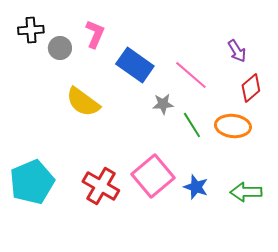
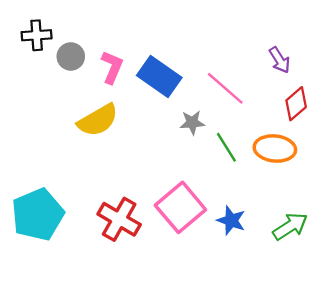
pink L-shape: (95, 34) -> (112, 67), moved
yellow semicircle: (83, 102) -> (98, 120), turned -66
green arrow: (246, 192) -> (290, 226), turned 148

